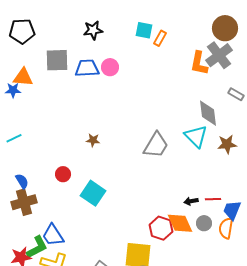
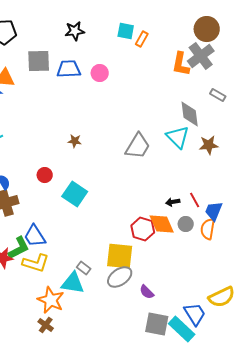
pink circle: (110, 67) -> (100, 73), moved
red line: (213, 199) -> (195, 200), turned 63

